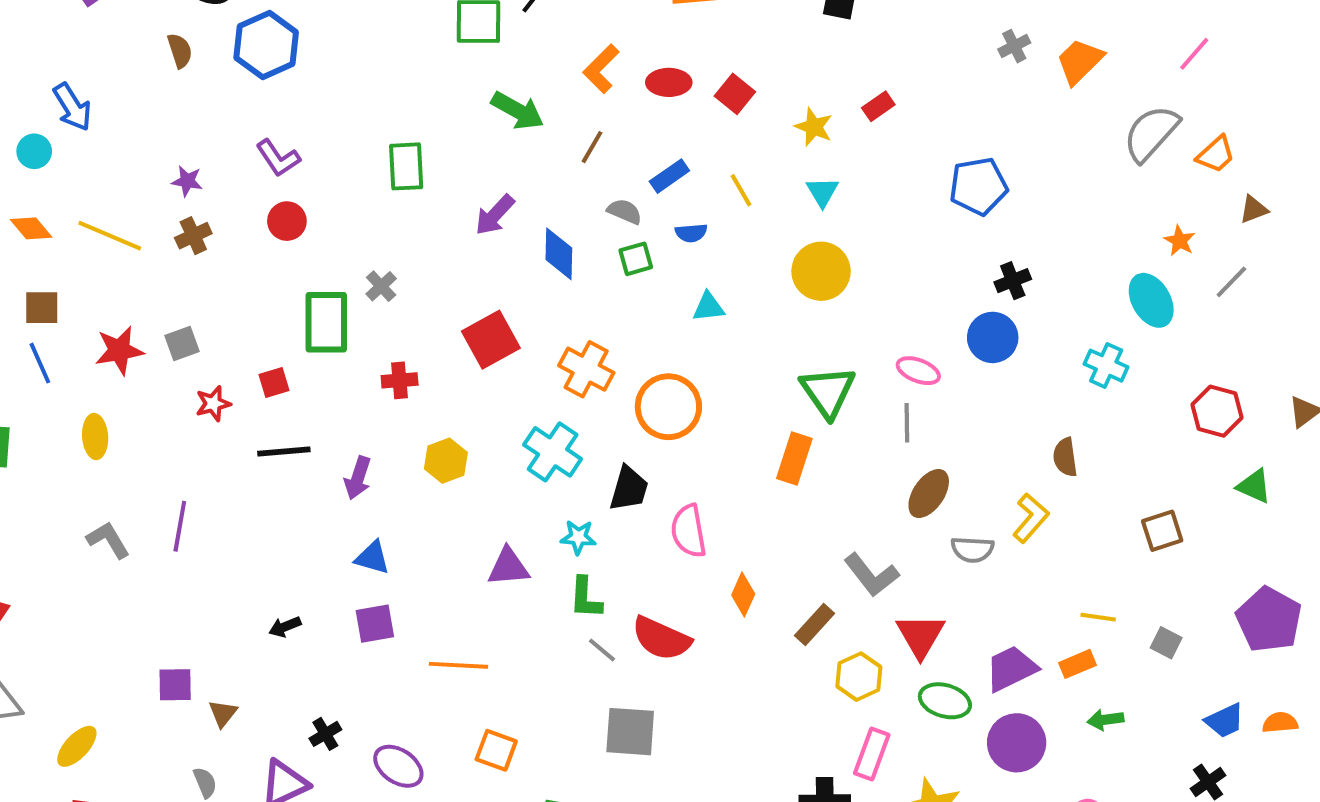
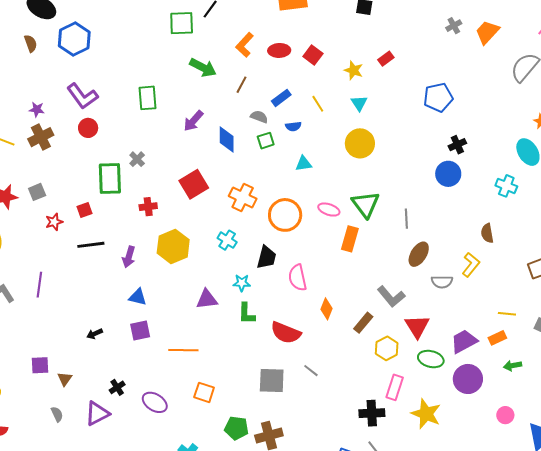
purple L-shape: (278, 158) -> (82, 96), size x1.4
brown cross: (193, 236) -> (41, 137), size x1.4
pink ellipse: (918, 371) -> (329, 210), moved
cyan cross: (553, 452) -> (227, 240), size x0.7
yellow hexagon: (446, 461) -> (173, 246), size x1.5
gray line: (602, 650) -> (311, 371), moved

